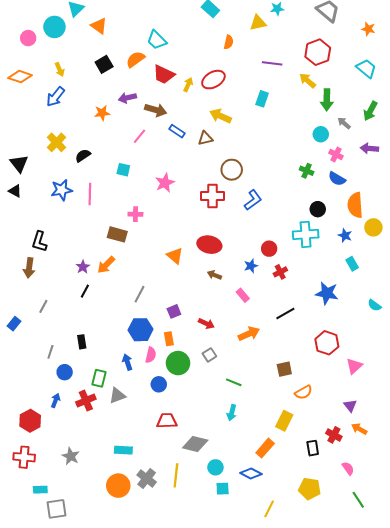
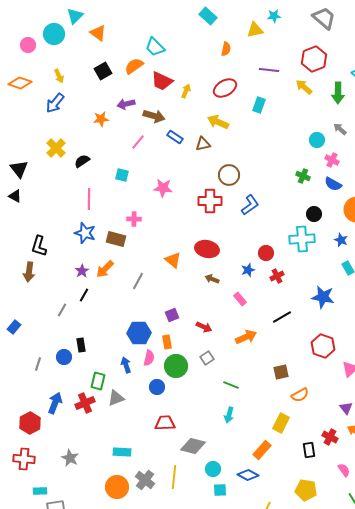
red ellipse: (213, 80) -> (225, 88), moved
green arrow: (327, 100) -> (338, 93), moved
pink star: (165, 183) -> (163, 188), turned 30
blue star: (62, 190) -> (85, 233), moved, turned 30
gray line: (140, 294) -> (138, 281), moved
gray line: (43, 306) -> (62, 310), moved
gray line: (50, 352) -> (38, 364), moved
blue circle: (65, 372) -> (64, 357), moved
blue arrow: (55, 401) -> (55, 403), size x1.5

